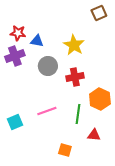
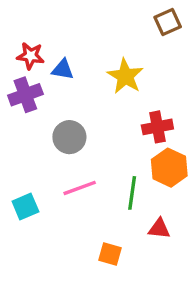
gray circle: (48, 66) -> (69, 137), moved
red cross: (75, 77) -> (157, 127), moved

